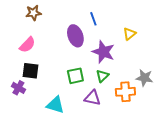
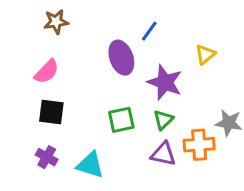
blue line: (93, 19) -> (149, 31), turned 56
purple cross: (18, 88) -> (47, 157), moved
purple triangle: (92, 98) -> (163, 154), moved

